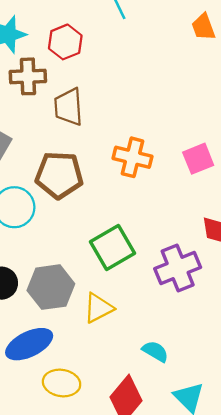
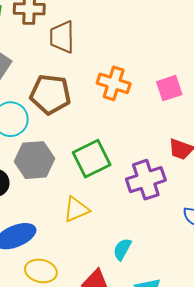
gray hexagon: (51, 287) -> (34, 160), moved
cyan semicircle: (155, 351) -> (122, 249), turned -95

